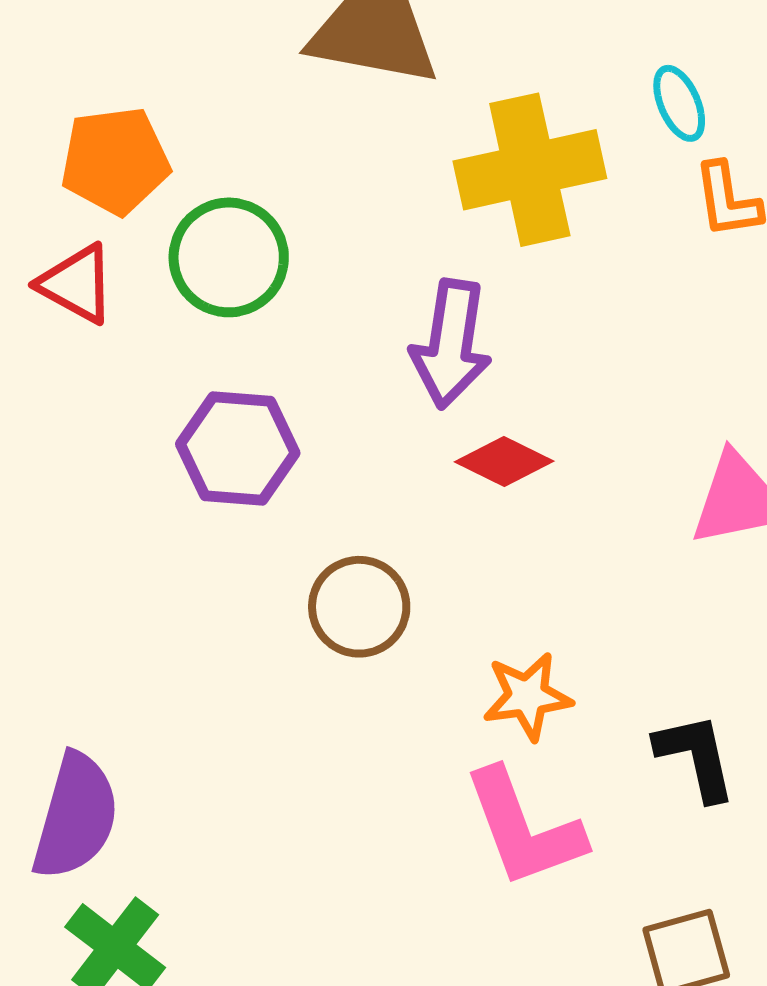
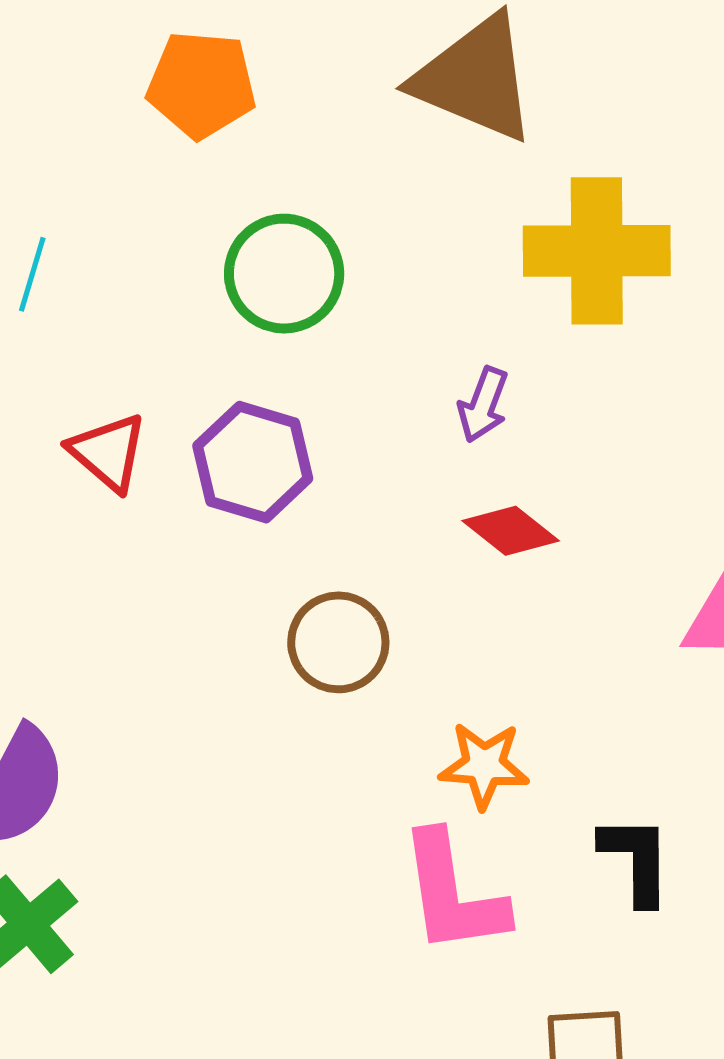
orange pentagon: (115, 161) -> (202, 85), moved
red triangle: (77, 284) -> (108, 452), moved
purple arrow: (451, 344) -> (483, 405), size x0.6

